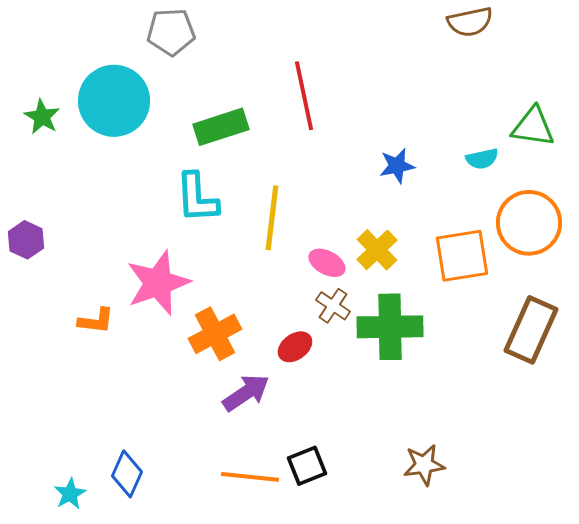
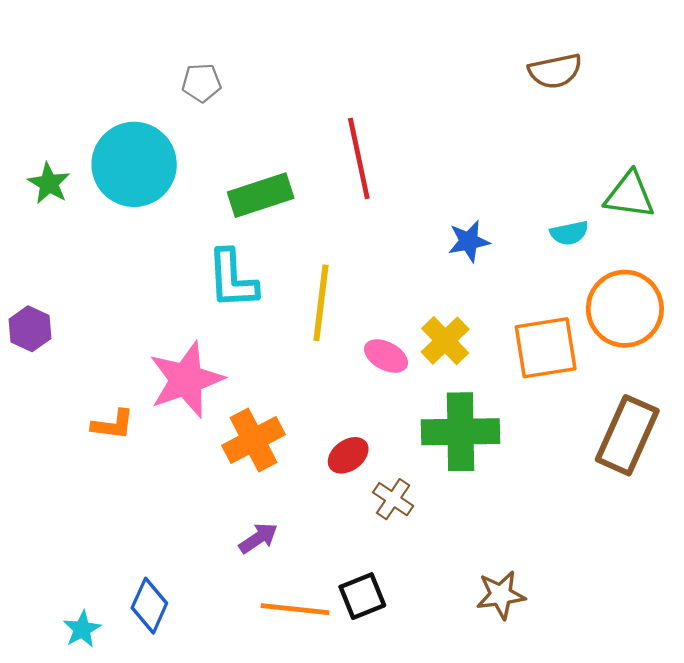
gray pentagon: (171, 32) -> (201, 83), size x0.7
brown cross: (333, 306) -> (393, 499), moved
purple arrow: (246, 393) -> (258, 538), moved, size x0.7

